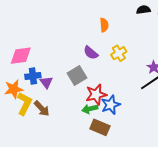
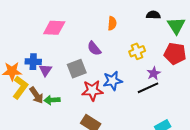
yellow cross: (119, 53) -> (137, 51), moved
pink diamond: (21, 56) -> (54, 28), moved
blue star: (111, 105) -> (113, 81), moved
green arrow: (90, 109) -> (52, 100), moved

